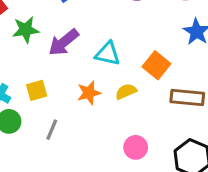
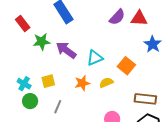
purple arrow: (64, 42) -> (66, 50), turned 75
cyan triangle: (108, 54) -> (95, 58), turned -36
brown rectangle: (187, 97) -> (145, 99), moved

